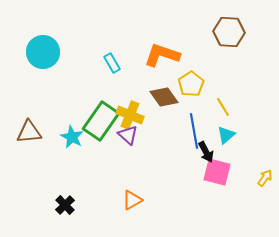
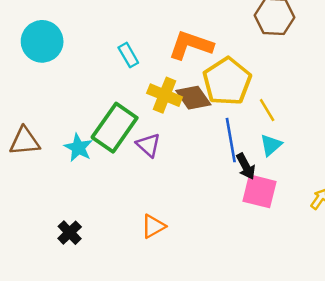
yellow pentagon: (191, 84) -> (227, 81), size x1.5
yellow cross: (130, 115) -> (165, 95), moved

